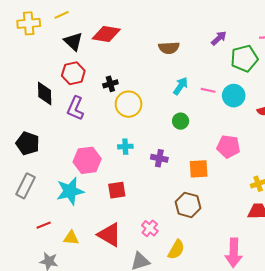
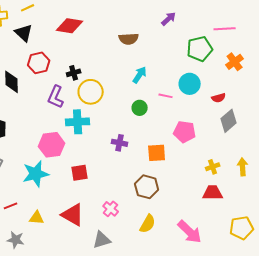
purple arrow: (219, 38) -> (169, 19), moved
black triangle: (73, 41) -> (24, 33), moved
pink line: (208, 90) -> (166, 96), moved
purple L-shape: (75, 108) -> (56, 97), moved
cyan cross: (125, 147) -> (78, 122), moved, size x1.6
yellow semicircle: (176, 250) -> (148, 224), moved
pink arrow: (234, 253) -> (190, 232), turned -48

